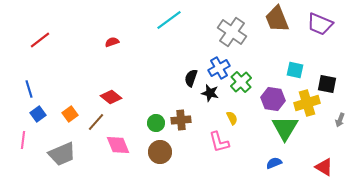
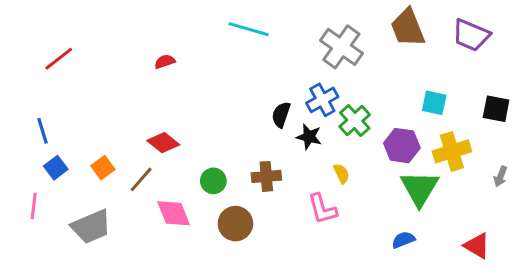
cyan line: (169, 20) -> (249, 29), turned 52
black square: (327, 84) -> (496, 109), moved
green circle: (156, 123) -> (213, 181), moved

